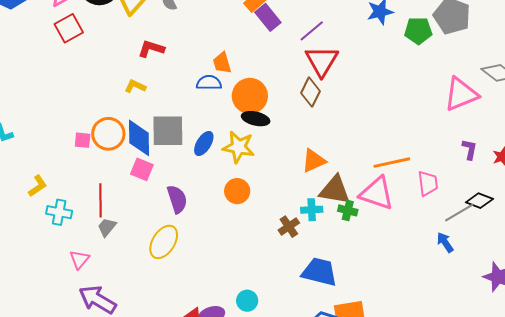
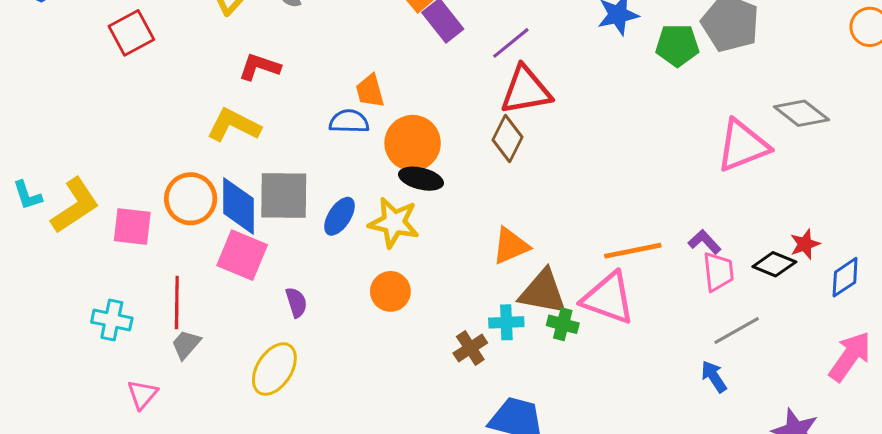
red triangle: (322, 61) -> (526, 90), turned 48
yellow L-shape: (135, 86) -> (234, 125), size x1.6
pink square: (83, 140) -> (132, 227), moved, size x1.5
purple L-shape: (470, 149) -> (705, 242), moved, turned -55
pink square: (142, 169) -> (242, 255), size x1.4
pink trapezoid: (428, 183) -> (718, 272), moved
yellow L-shape: (38, 186) -> (75, 206), moved, size x1.6
purple semicircle: (177, 199) -> (296, 302), size x0.7
black diamond: (479, 201) -> (774, 264), moved

